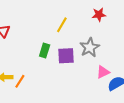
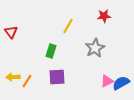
purple square: (66, 56) -> (57, 77), moved
pink triangle: (103, 72) -> (107, 81), moved

